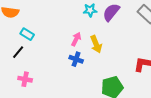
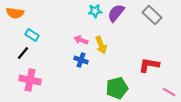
pink arrow: (76, 39) -> (81, 40), turned -96
pink cross: (25, 79) -> (30, 80), size x1.5

